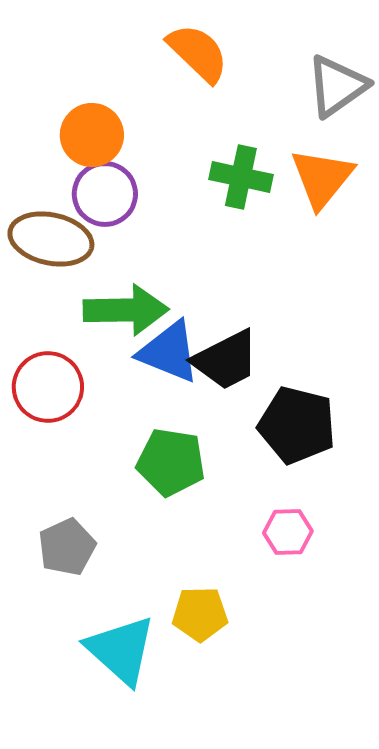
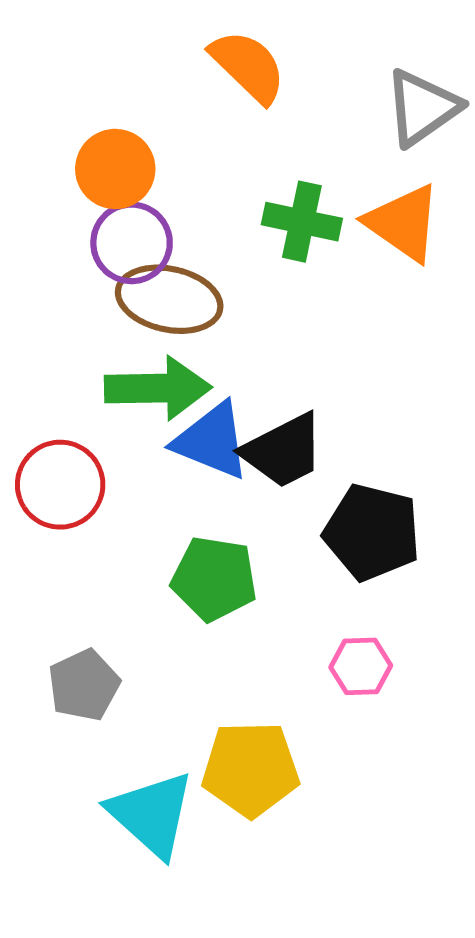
orange triangle: (322, 178) -> (403, 223), turned -34
brown ellipse: (51, 239) -> (169, 299), moved
yellow pentagon: (200, 614) -> (251, 769), size x1.4

